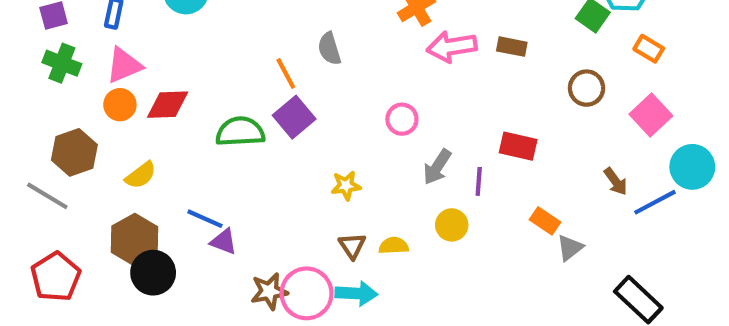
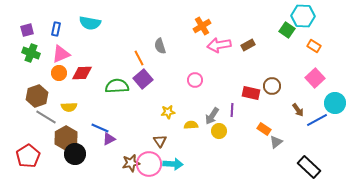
brown rectangle: (512, 47) -> (248, 45), turned -40
brown circle: (587, 88) -> (272, 86), moved
gray arrow: (437, 167) -> (212, 116), moved
yellow semicircle: (141, 175) -> (69, 107), turned 35
gray line: (47, 196) -> (46, 117), moved
purple triangle: (224, 242) -> (109, 139), turned -48
brown triangle: (352, 246) -> (160, 141), moved
yellow semicircle: (394, 246) -> (191, 125), moved

